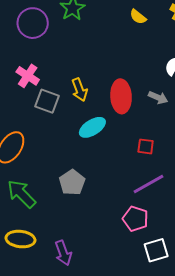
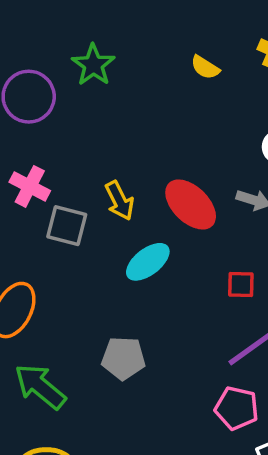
red ellipse: (121, 96) -> (191, 204), turned -36
gray pentagon: (72, 182) -> (123, 358), turned -30

